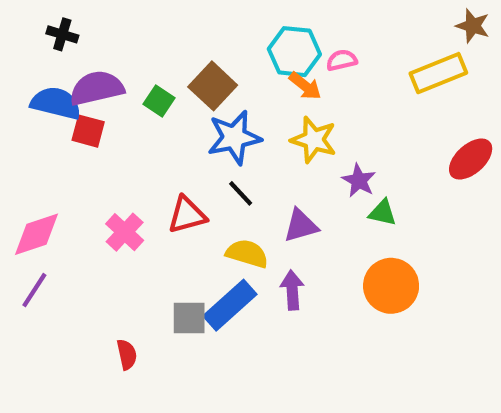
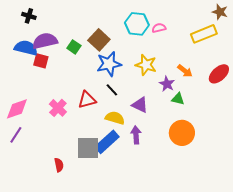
orange arrow: (305, 86) -> (185, 71), moved
purple triangle: (301, 226) -> (140, 105), turned 42
gray square: (189, 318) -> (88, 148), size x1.4

